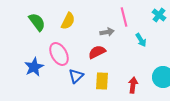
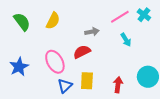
pink line: (124, 17) -> (120, 17), moved, turned 72
pink ellipse: (59, 54) -> (55, 62), moved
blue triangle: (76, 76) -> (65, 86), moved

